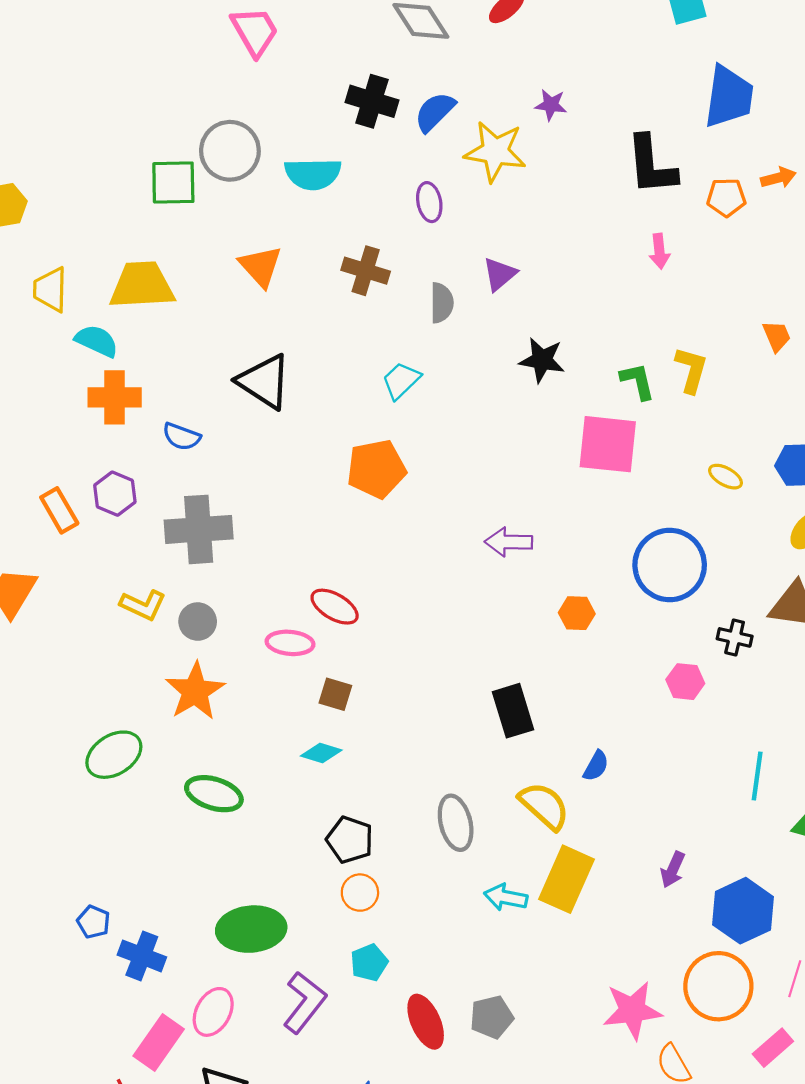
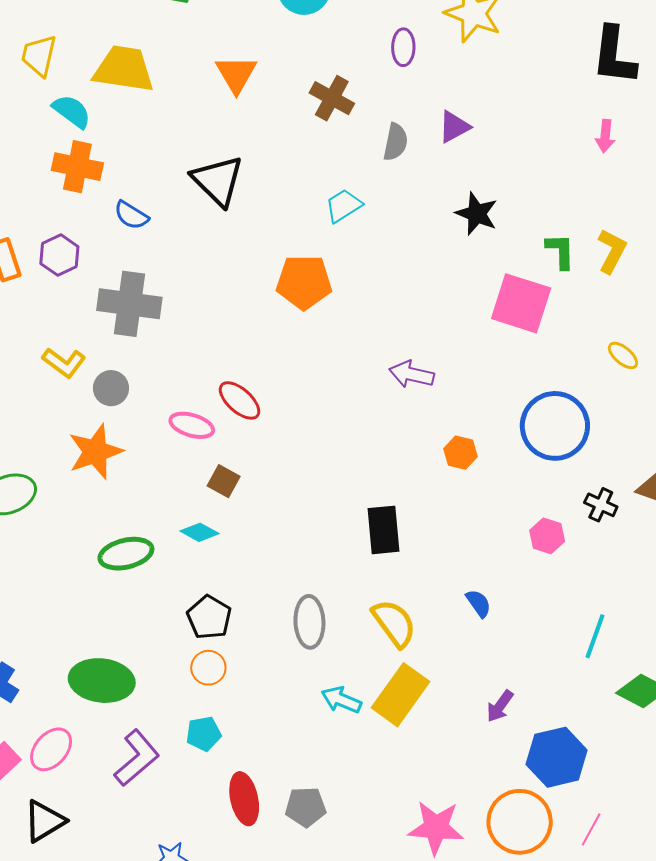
blue semicircle: (596, 766) -> (478, 603), moved, turned -76
green ellipse: (214, 794) -> (126, 554), moved, turned -42

